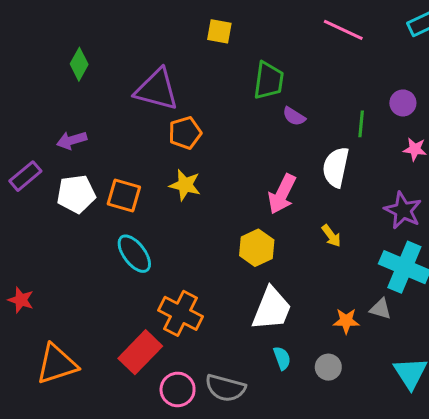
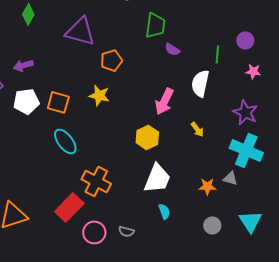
orange pentagon: (185, 133) -> (111, 60), moved
gray circle: (328, 367) -> (212, 225), moved
gray semicircle: (225, 388) -> (126, 231), size x0.6

